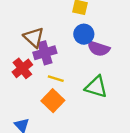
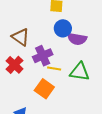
purple cross: (45, 53) -> (43, 56), moved
yellow line: (56, 79) -> (54, 69), moved

